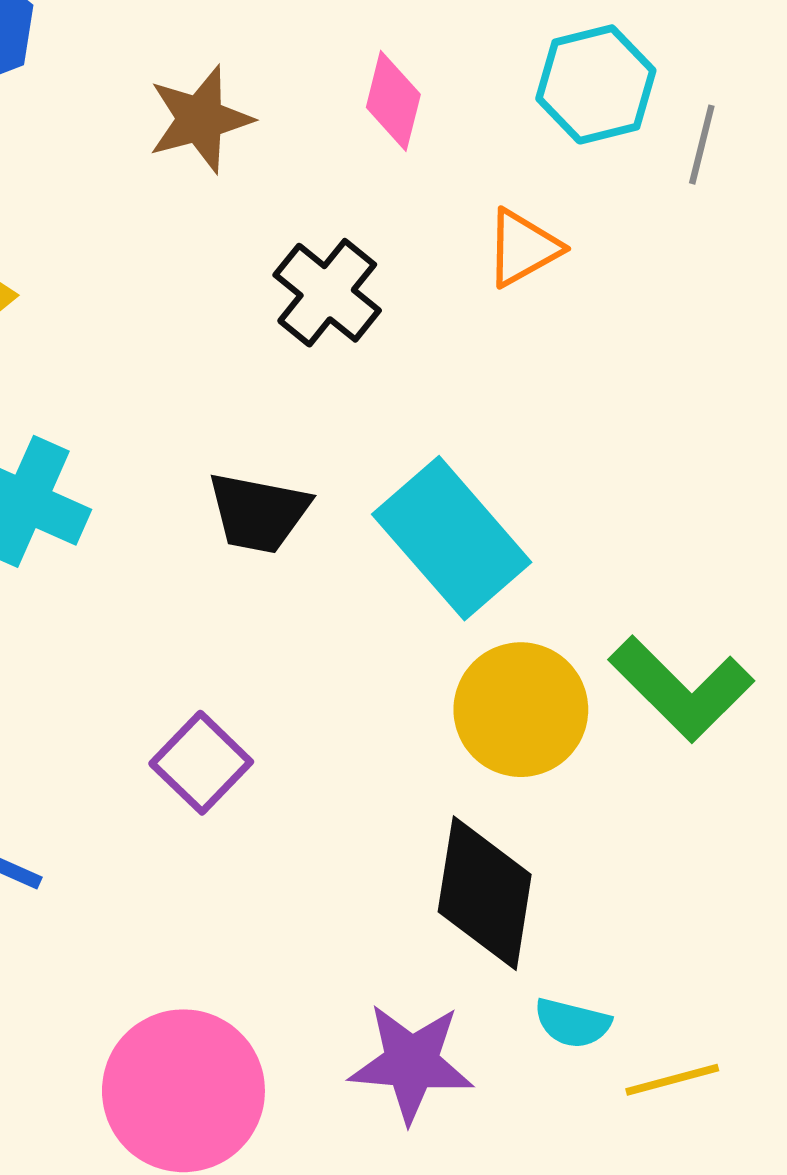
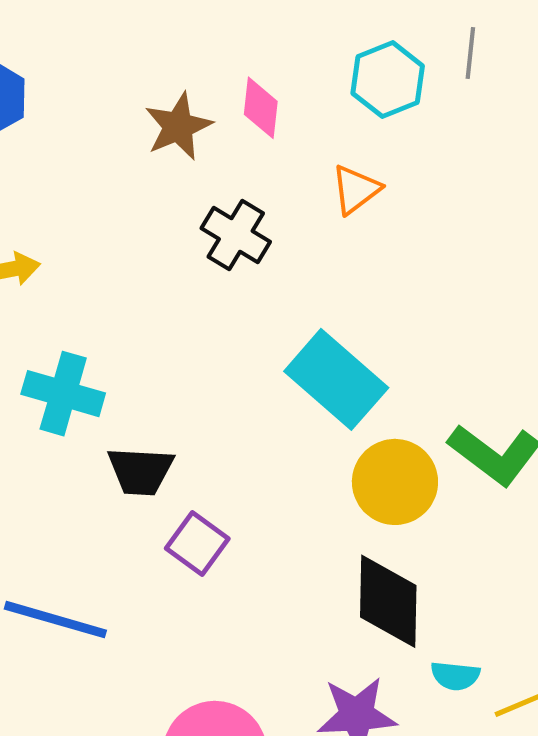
brown star: (200, 119) -> (178, 126), moved
gray line: (702, 145) -> (470, 53), moved
black trapezoid: (258, 513) -> (141, 471), moved

